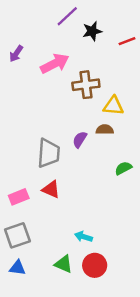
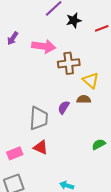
pink arrow: (55, 64) -> (44, 46), turned 35
yellow triangle: (113, 106) -> (91, 80), turned 36
green semicircle: (123, 168) -> (99, 144), moved

